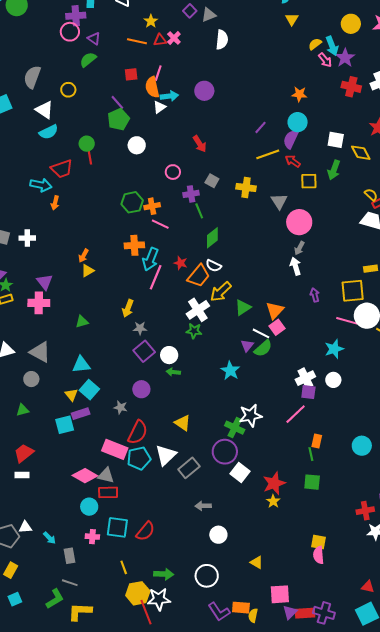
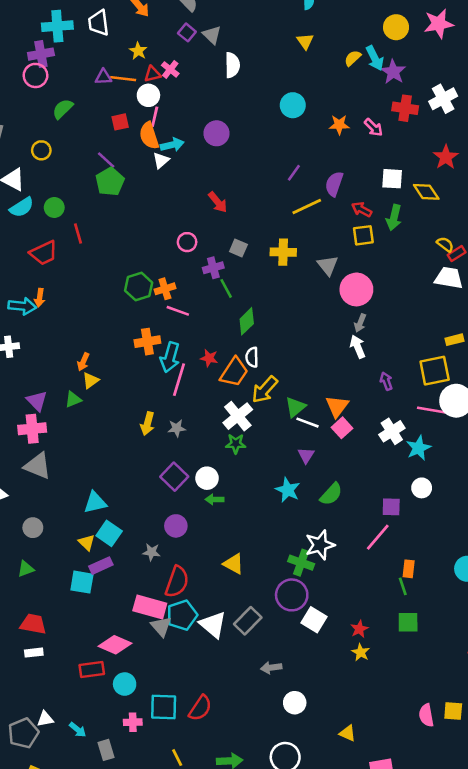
gray triangle: (209, 15) -> (212, 35), turned -49
yellow triangle: (292, 19) -> (305, 41), moved
purple triangle: (94, 39) -> (103, 77), moved, turned -32
pink arrow: (325, 60) -> (373, 127), moved
cyan circle: (298, 122) -> (293, 105), moved
green circle: (87, 144) -> (54, 207), moved
white circle: (137, 145) -> (148, 95), moved
red arrow: (293, 161) -> (362, 209), moved
cyan arrow: (41, 185) -> (22, 306), moved
white semicircle: (214, 266) -> (252, 357), turned 70
green triangle: (82, 322) -> (73, 399), moved
gray star: (140, 328) -> (177, 428), moved
white line: (261, 333) -> (308, 423), moved
green semicircle: (263, 348) -> (331, 494), moved
gray triangle: (40, 352) -> (38, 466), moved
white cross: (305, 378) -> (392, 431), moved
cyan square: (65, 425) -> (82, 582), turned 30
red trapezoid: (24, 453) -> (33, 624), turned 55
white triangle: (166, 455) -> (213, 625), moved, turned -30
gray triangle: (106, 475) -> (161, 627), moved, turned 42
red star: (274, 483) -> (359, 629), size x0.6
red rectangle: (108, 492) -> (92, 669), moved
yellow square: (318, 542) -> (453, 711), moved

